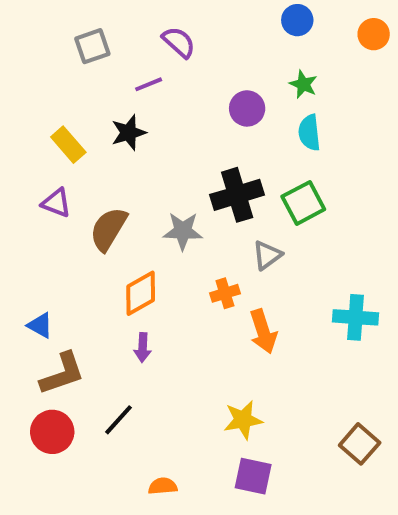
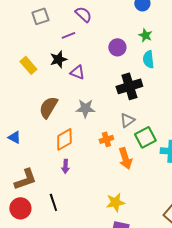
black cross: (237, 195) -> (129, 86), moved
purple triangle: (56, 203) -> (77, 72), moved
green square: (303, 203) -> (145, 137), moved
blue triangle: (40, 325) -> (14, 137), moved
black line: (119, 420) -> (53, 202), turned -60

